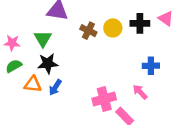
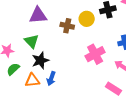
pink cross: (104, 99) -> (95, 54), moved

